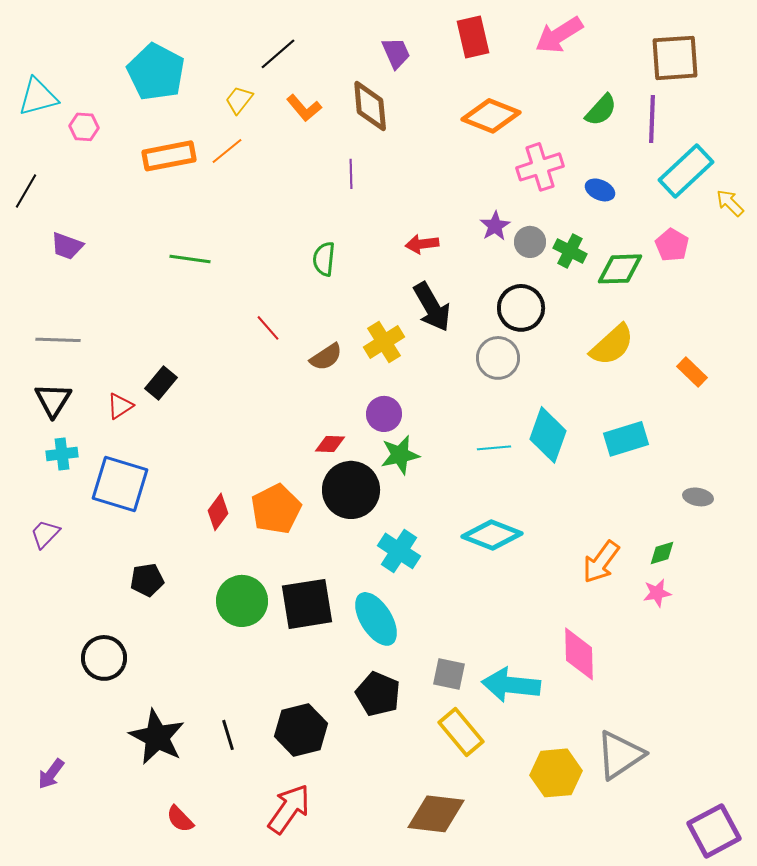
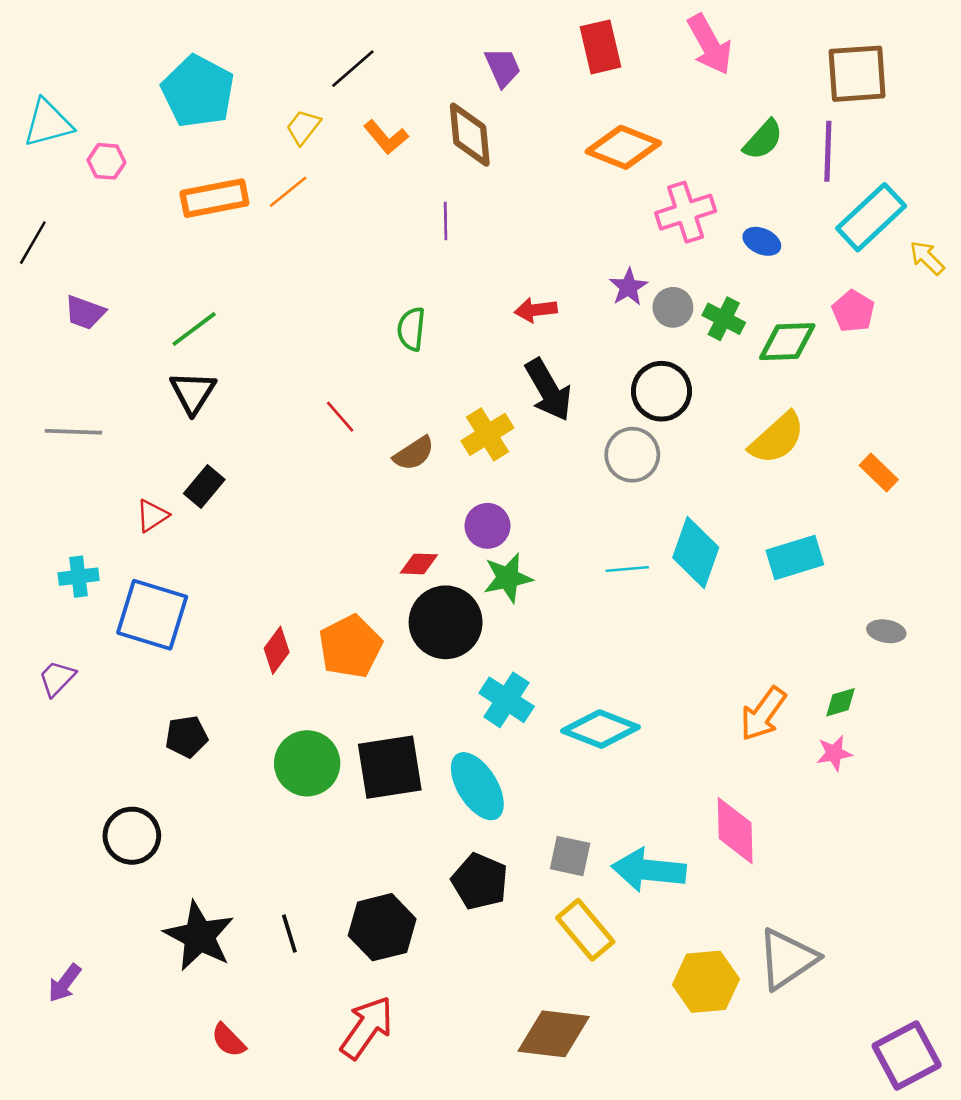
pink arrow: (559, 35) -> (710, 44), turned -87
green line: (190, 259) -> (194, 329), moved, turned -45
black triangle: (53, 400) -> (193, 392), moved
cyan diamond: (492, 535) -> (601, 729), moved

